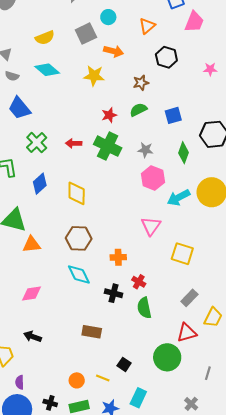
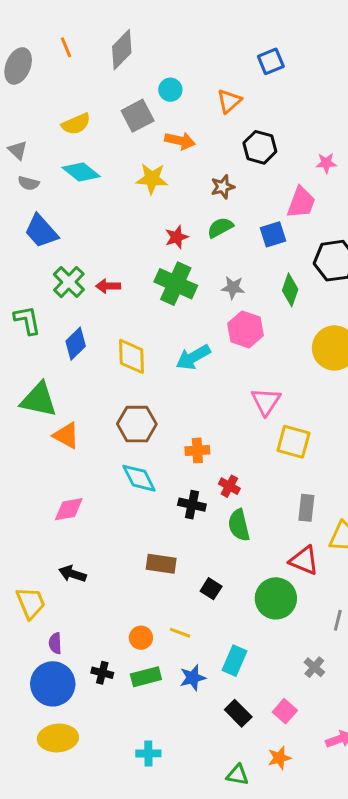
pink trapezoid: (194, 22) -> (301, 202), moved
red arrow: (74, 143) -> (108, 286), moved
cyan arrow: (179, 198) -> (193, 357), moved
pink triangle: (151, 226) -> (266, 401), moved
orange triangle: (32, 244) -> (66, 435), turned 36
gray rectangle: (189, 298) -> (306, 508), turned -36
red triangle: (187, 333) -> (304, 560), turned 40
black square: (124, 364) -> (211, 589), moved

